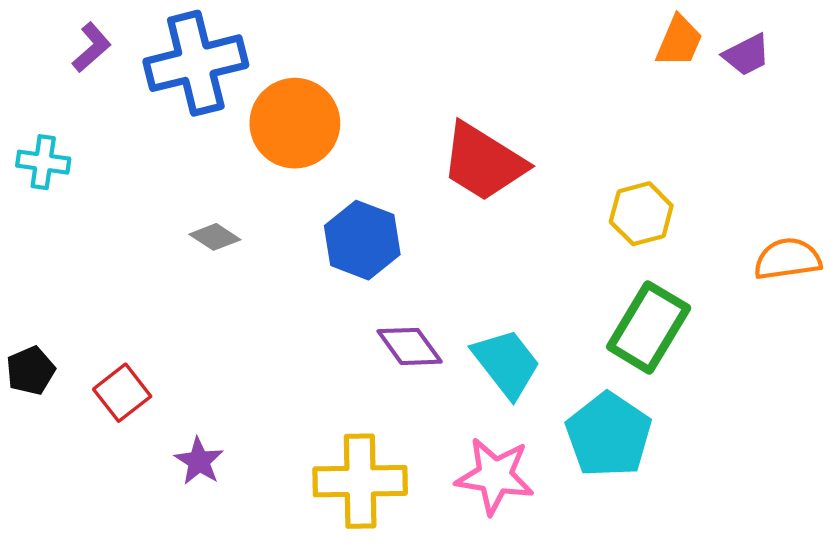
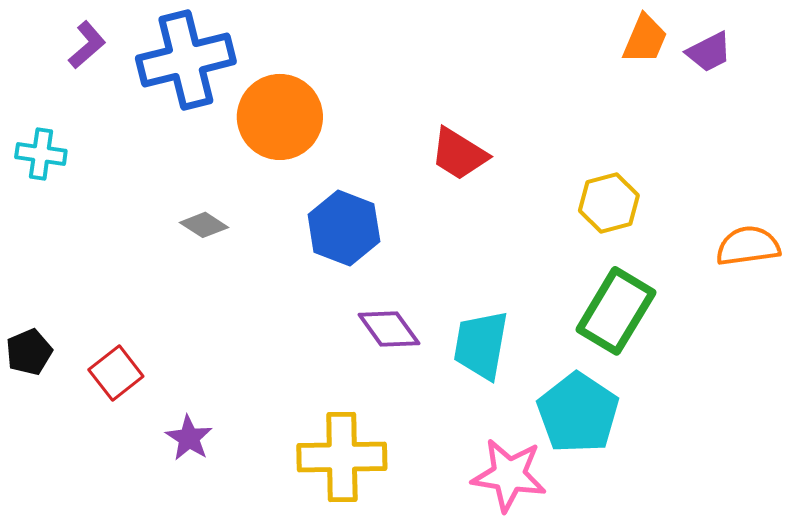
red trapezoid: (483, 162) -> (459, 154), size x0.7
cyan trapezoid: (506, 363) -> (481, 345), turned -132
pink star: (495, 476) -> (509, 475), moved

